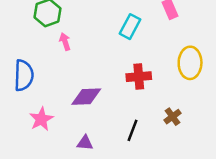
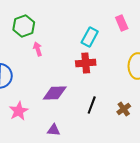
red cross: (139, 77) -> (86, 63), moved
black line: (133, 130) -> (92, 105), moved

